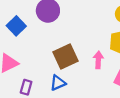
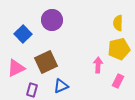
brown square: (65, 57) -> (46, 62), moved

